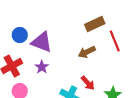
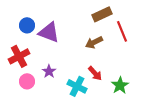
purple star: (42, 67) -> (49, 71), moved

